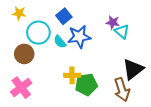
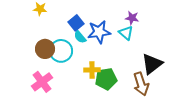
blue square: (64, 16) -> (76, 23), moved
cyan triangle: (122, 32) -> (126, 33), moved
cyan circle: (38, 33) -> (61, 51), moved

